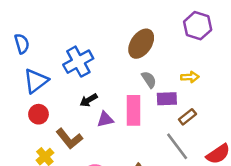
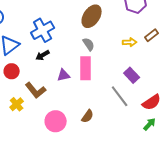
gray semicircle: (149, 80) -> (89, 44), moved
purple rectangle: (167, 99) -> (132, 75), moved, turned 49
black arrow: (89, 100) -> (43, 55), moved
brown rectangle: (187, 117) -> (152, 35), moved

